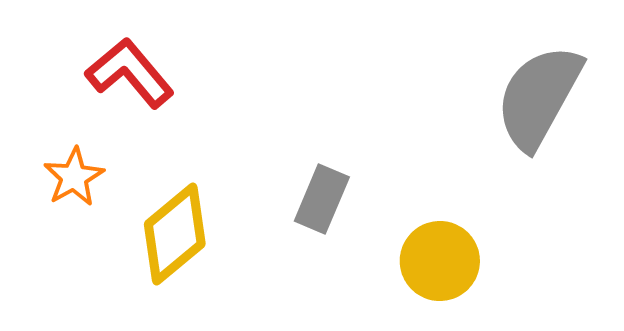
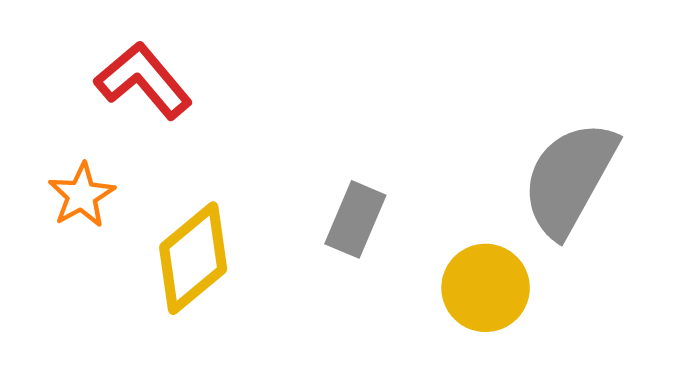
gray semicircle: (539, 97) -> (569, 179), moved

